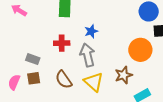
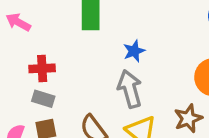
red cross: (62, 43) -> (42, 68), moved

